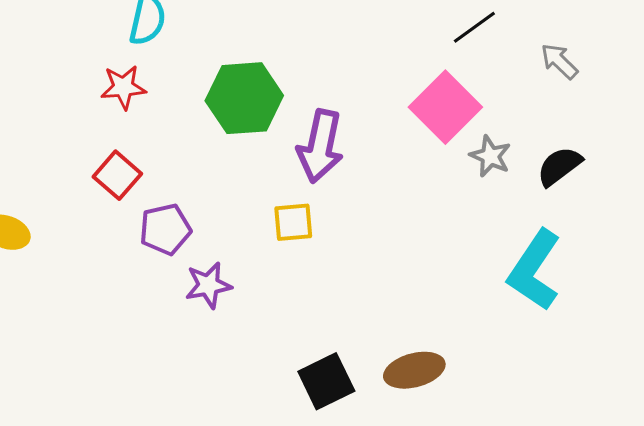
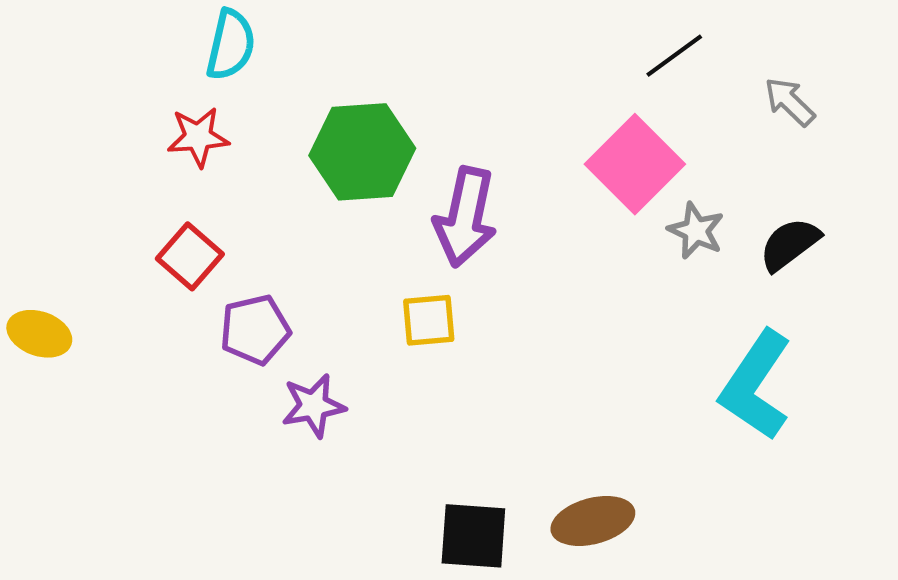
black square: (326, 381) -> (473, 536), turned 30

